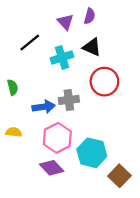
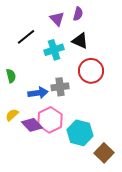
yellow semicircle: (14, 132) -> (12, 115), turned -48
purple diamond: (52, 168) -> (32, 125), moved

